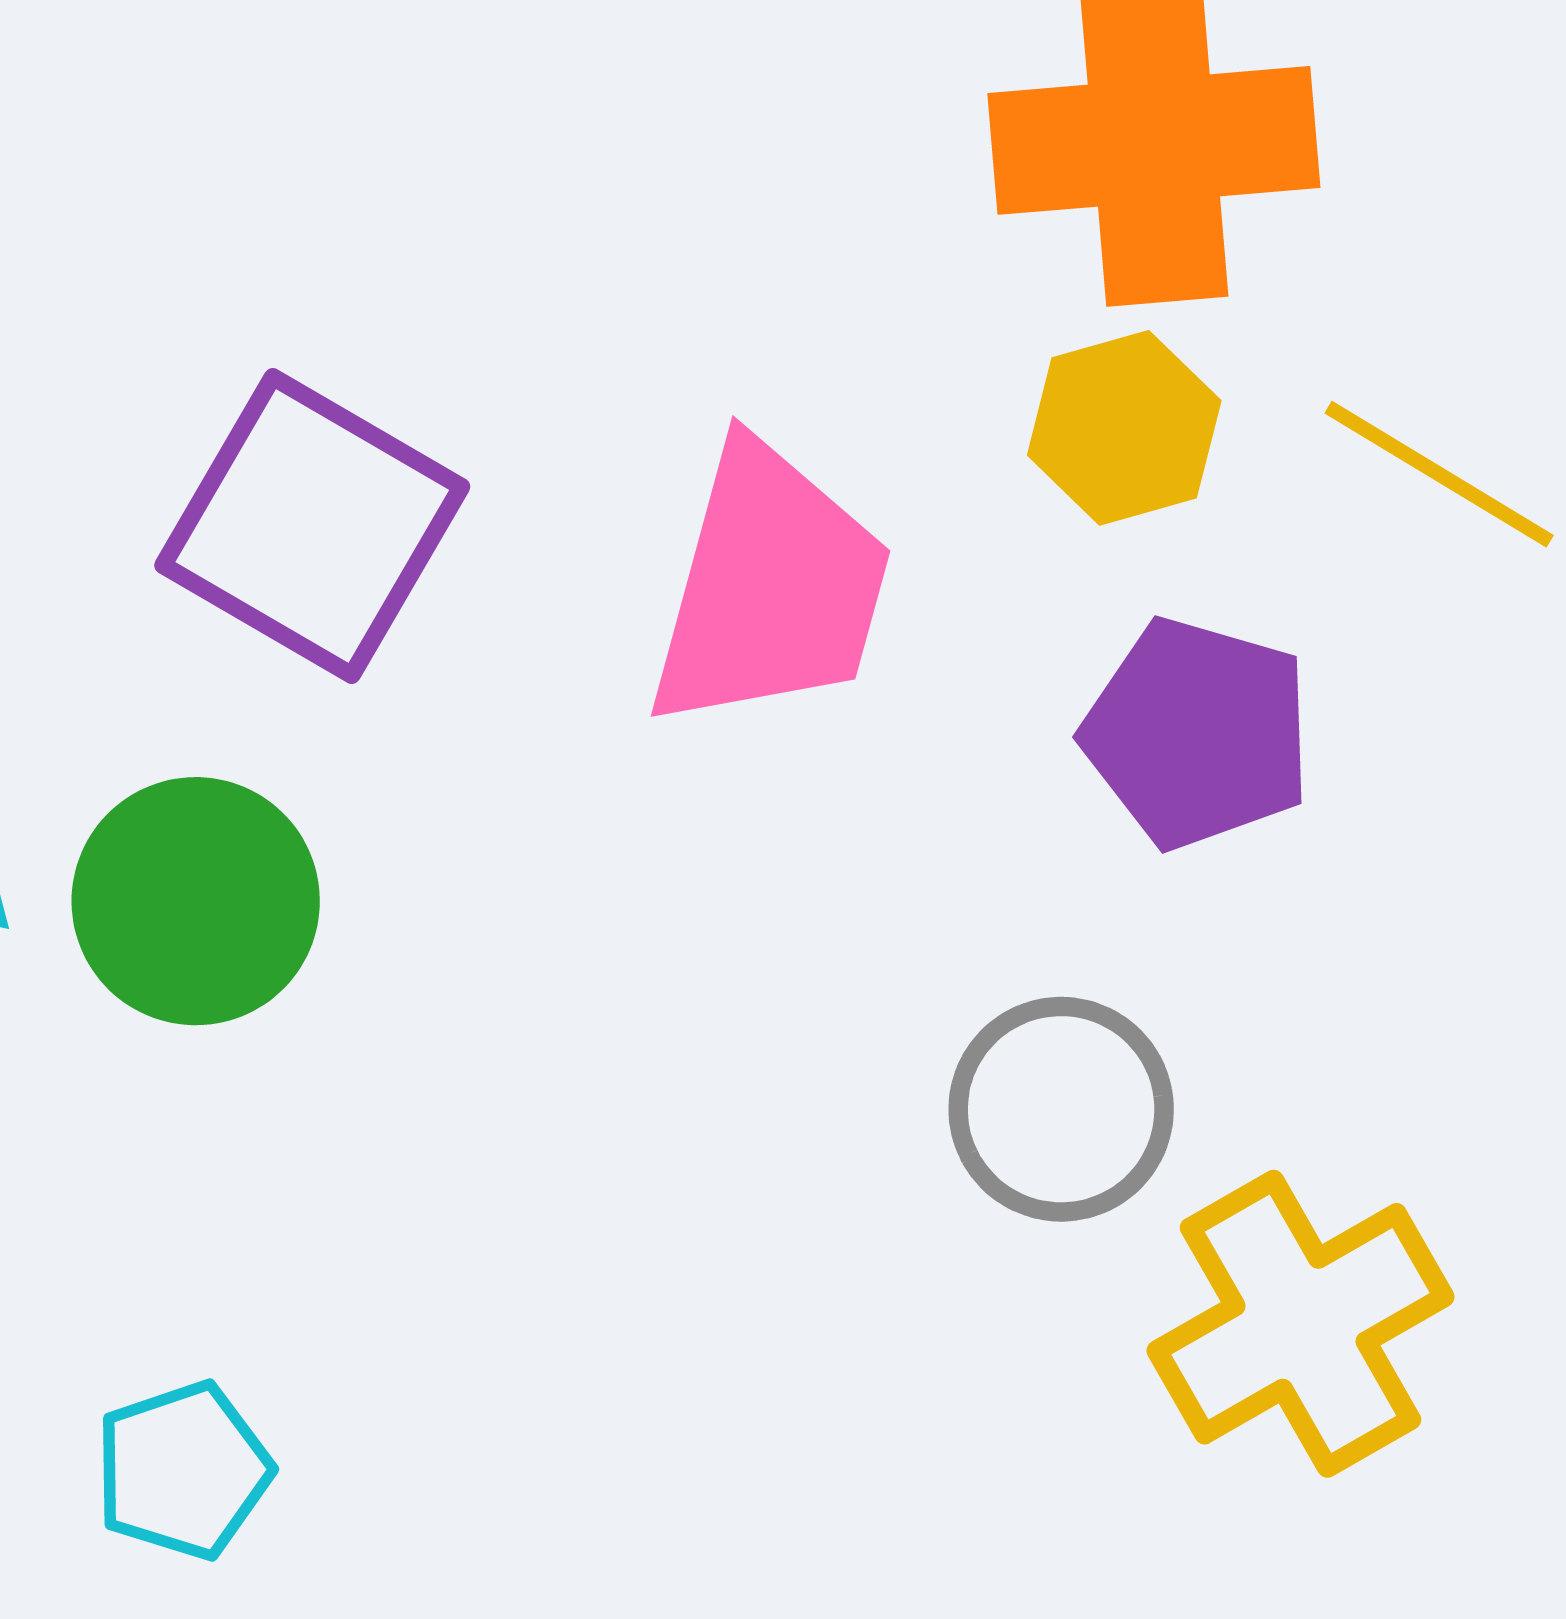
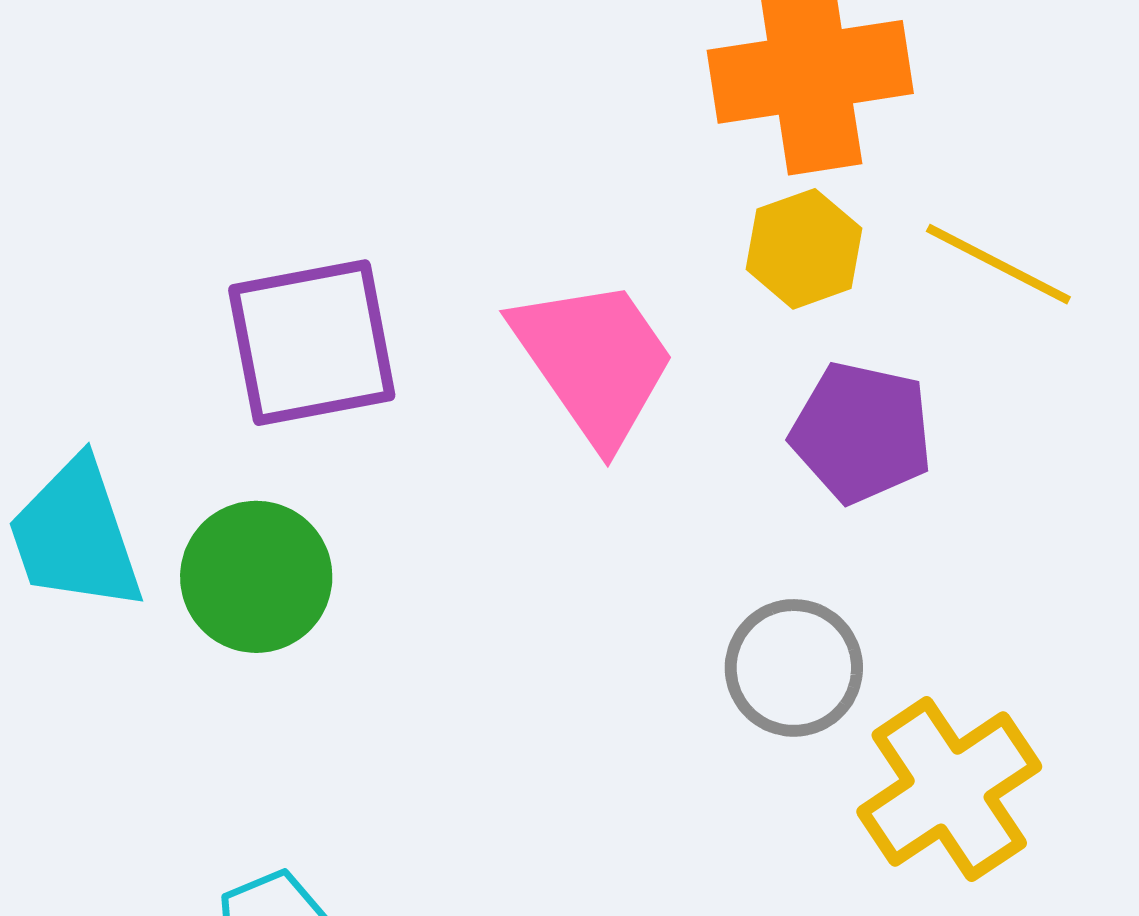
purple square: (312, 526) -> (312, 343), turned -37
pink trapezoid: (770, 587) -> (594, 361), turned -46

